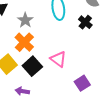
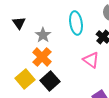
pink triangle: (58, 59) -> (91, 60), moved

